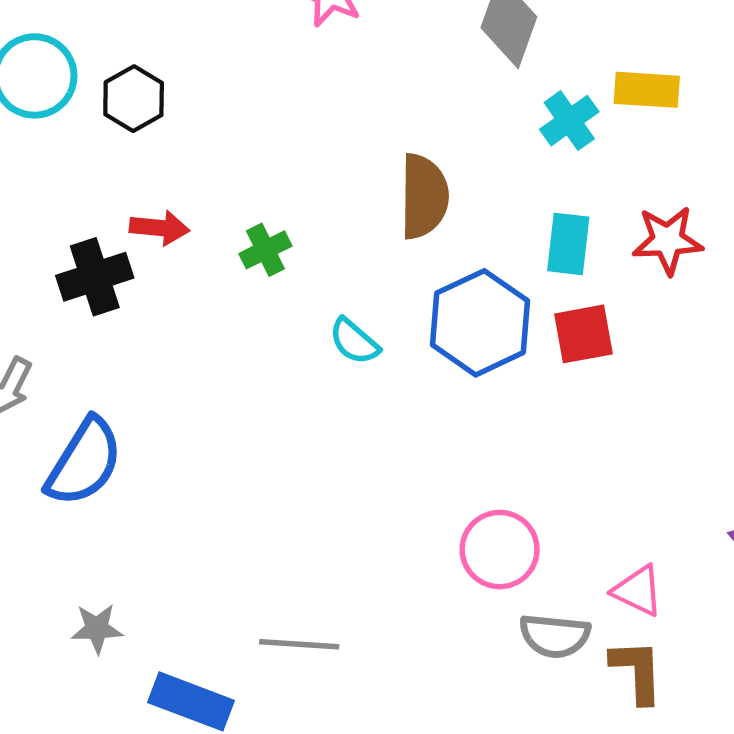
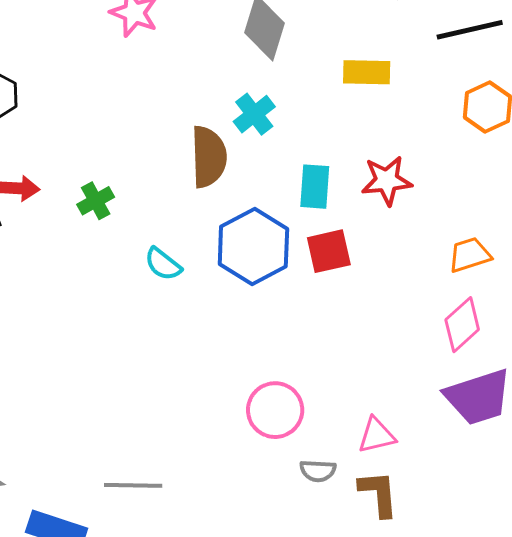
cyan cross: (569, 121) -> (254, 114), moved
pink triangle: (638, 591) -> (377, 435), turned -36
gray semicircle: (555, 636) -> (318, 471), size x0.7

